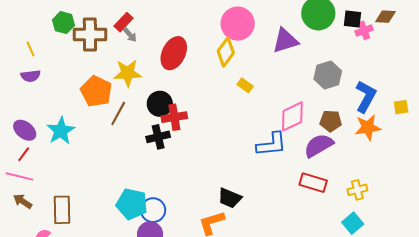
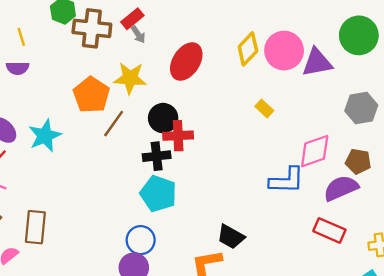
pink circle: (238, 24) -> (284, 51), moved
yellow diamond: (226, 52) -> (248, 49), moved
cyan pentagon: (132, 204) -> (158, 194), moved

